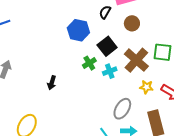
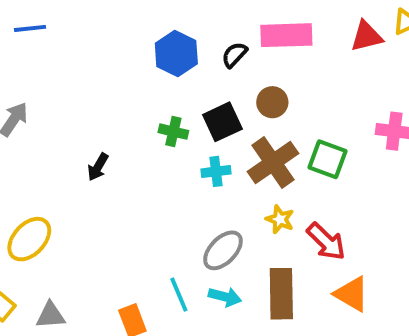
brown circle: (132, 23) -> (272, 102), moved
blue hexagon: (78, 30) -> (176, 54), moved
green cross: (89, 63) -> (173, 132), moved, turned 32

